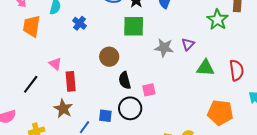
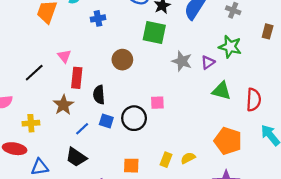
green star: (217, 20) -> (230, 47), moved, turned -30
blue cross: (80, 23) -> (98, 18), turned 32
black semicircle: (125, 80) -> (99, 95), moved

